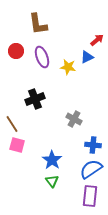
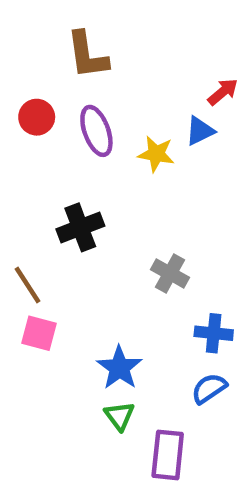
blue semicircle: (91, 169) -> (209, 388), size x0.7
purple rectangle: (90, 196) -> (168, 455), moved

